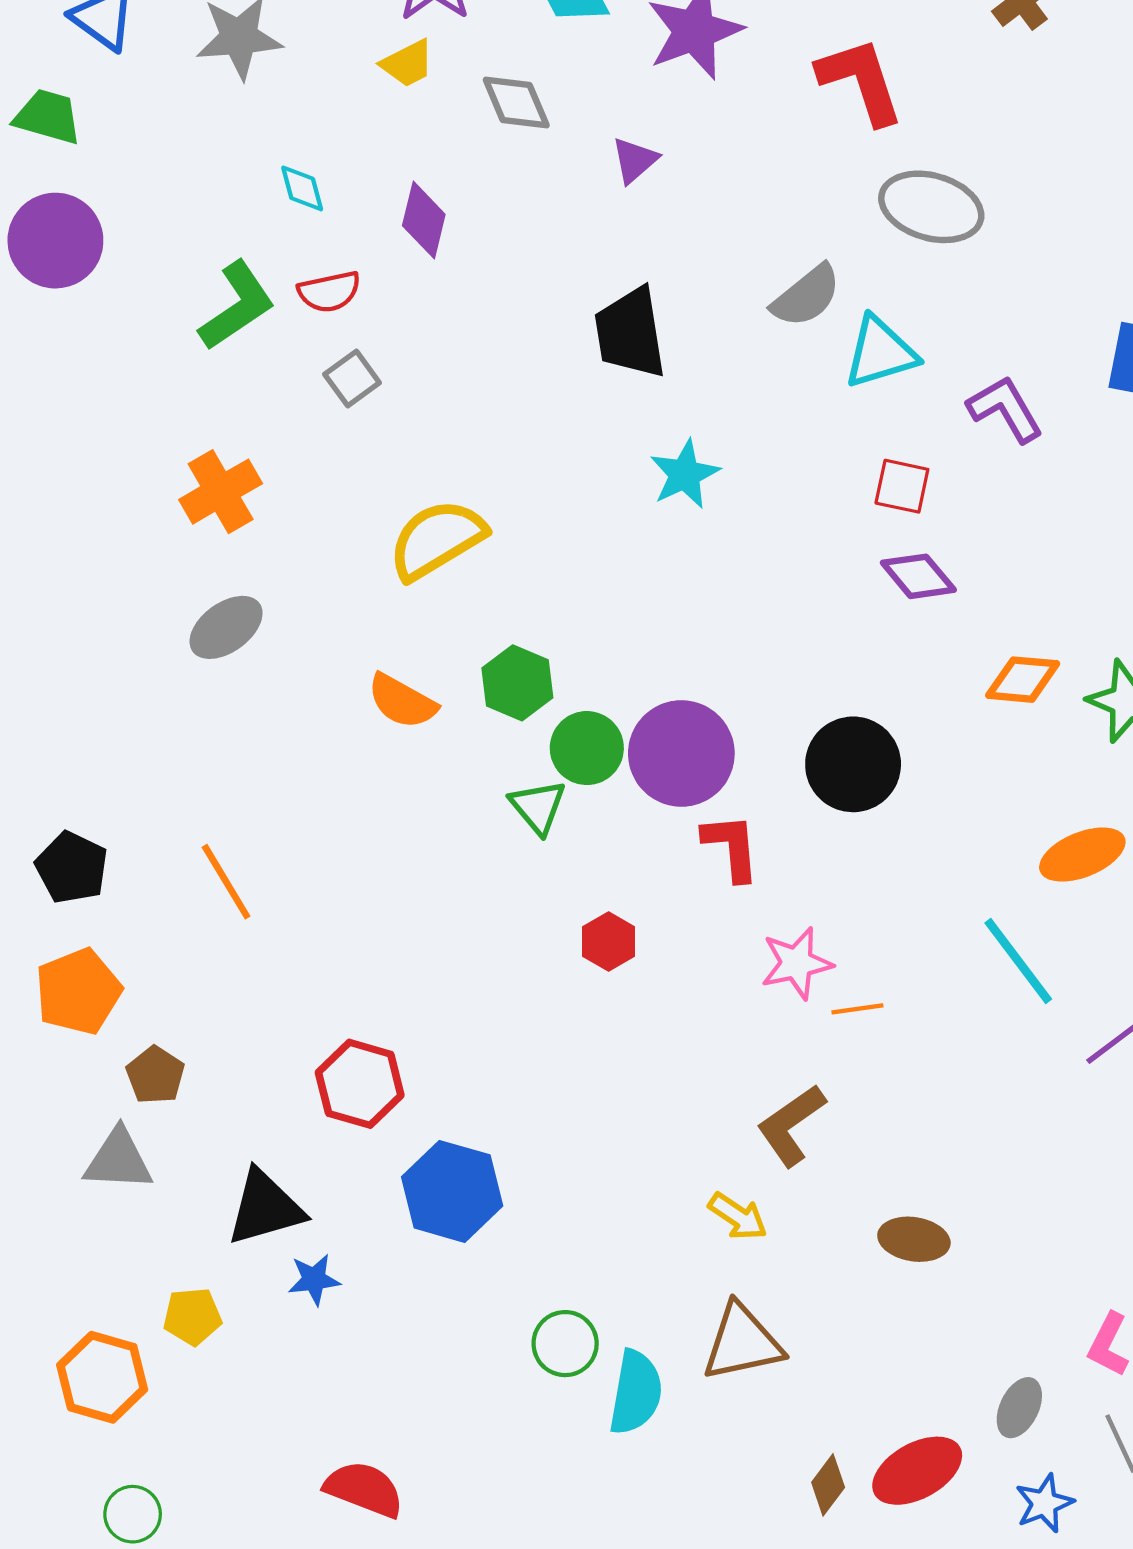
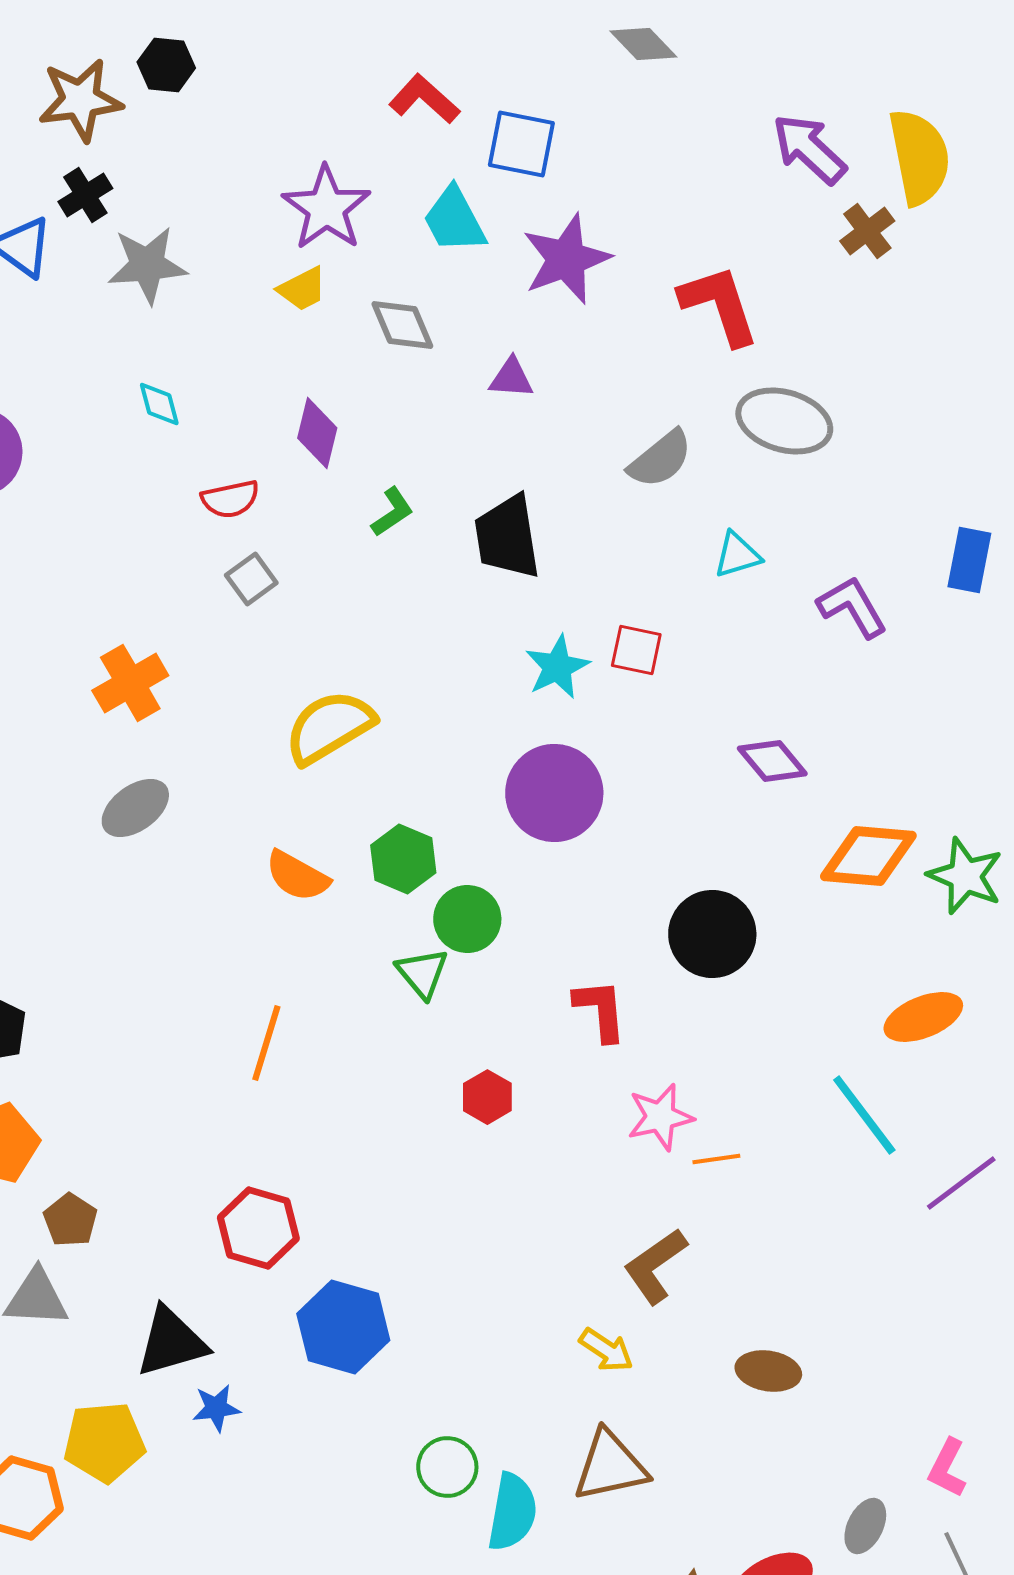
purple triangle: (635, 160) -> (511, 378), turned 45
cyan diamond: (302, 188) -> (159, 404), moved
gray semicircle: (806, 296) -> (660, 459), moved
green L-shape: (237, 306) -> (392, 512), moved, size x0.6
cyan triangle: (880, 352) -> (737, 555), size x0.7
red square: (902, 486) -> (636, 650), moved
orange diamond: (1023, 680) -> (868, 856), size x1.4
purple circle: (681, 753) -> (554, 793), moved
orange line: (226, 882) -> (266, 1043), moved, turned 48
yellow pentagon: (192, 1316) -> (104, 1442), size x1.5

